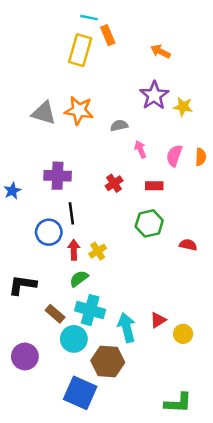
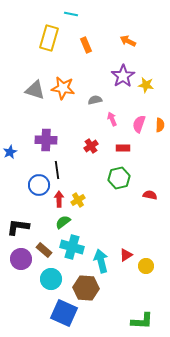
orange rectangle: (108, 35) -> (86, 45), moved
yellow rectangle: (80, 50) -> (49, 38), moved
cyan circle: (74, 339) -> (51, 279), moved
purple circle: (25, 356) -> (21, 259), moved

